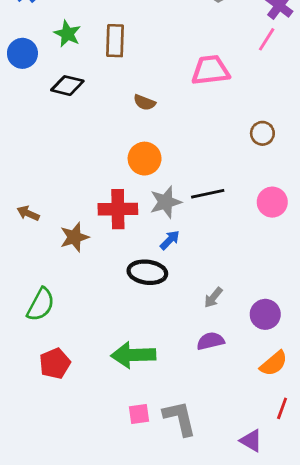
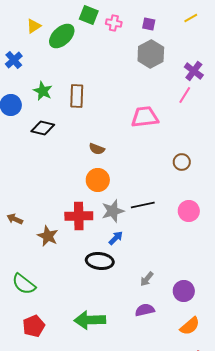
brown semicircle: (145, 102) -> (97, 149), moved
brown star: (74, 237) -> (48, 236), turned -30
green semicircle: (41, 305) -> (24, 284), turned 100

